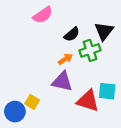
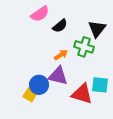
black semicircle: (72, 34) -> (60, 26), moved
green cross: (90, 50) -> (84, 47), turned 36
blue circle: (15, 112) -> (39, 85), moved

